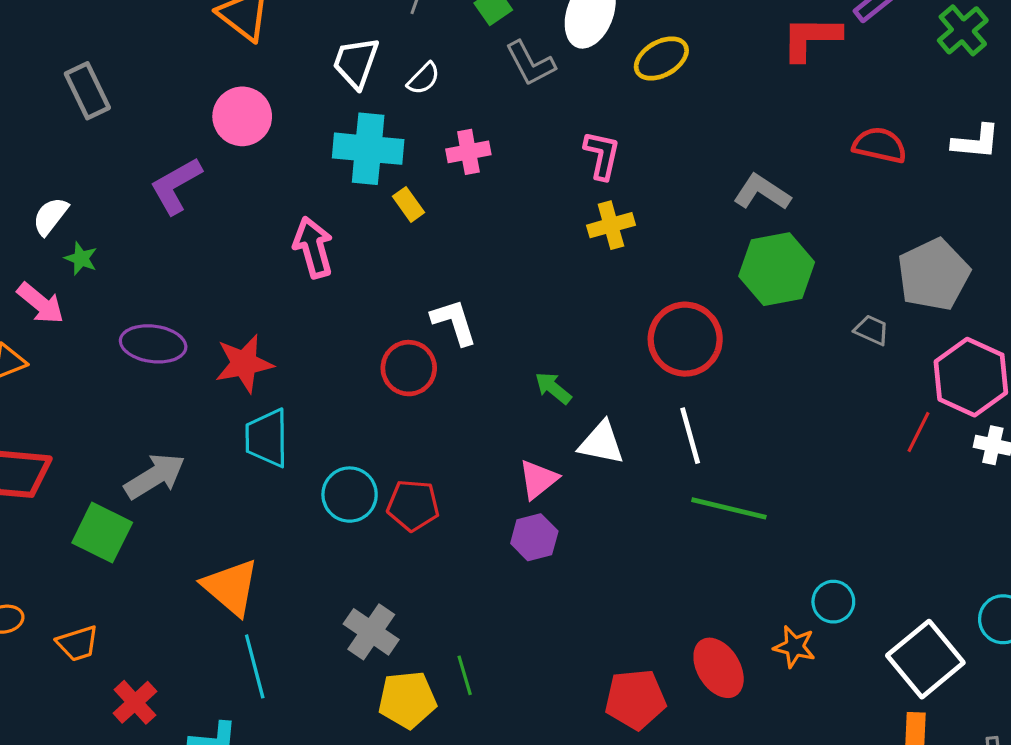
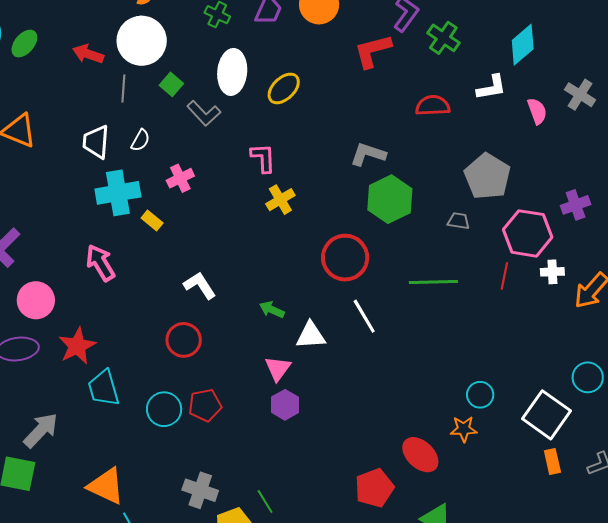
green cross: (963, 30) -> (443, 38), moved
pink circle: (242, 116) -> (36, 300), moved
red circle: (409, 368) -> (184, 340), moved
green line: (729, 508) -> (433, 282), moved

